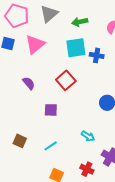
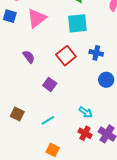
blue cross: (97, 55) -> (96, 53), moved
purple square: (51, 110) -> (50, 84), turned 32
red cross: (87, 169) -> (85, 133), moved

